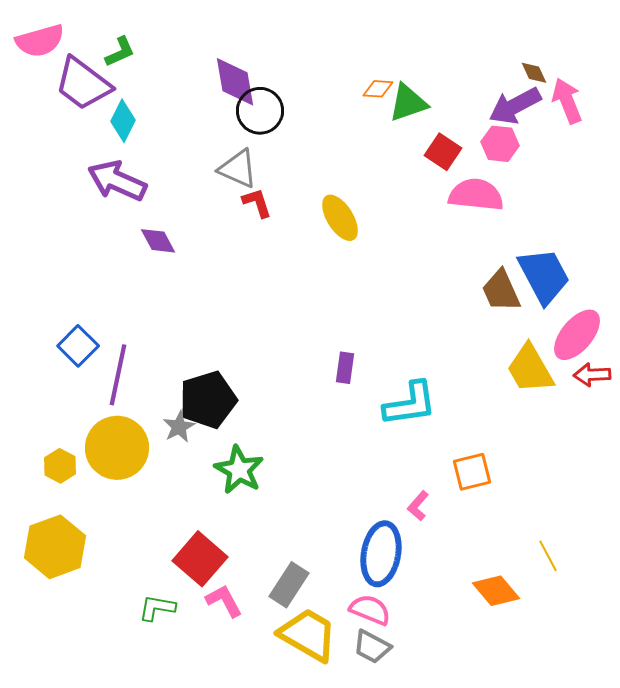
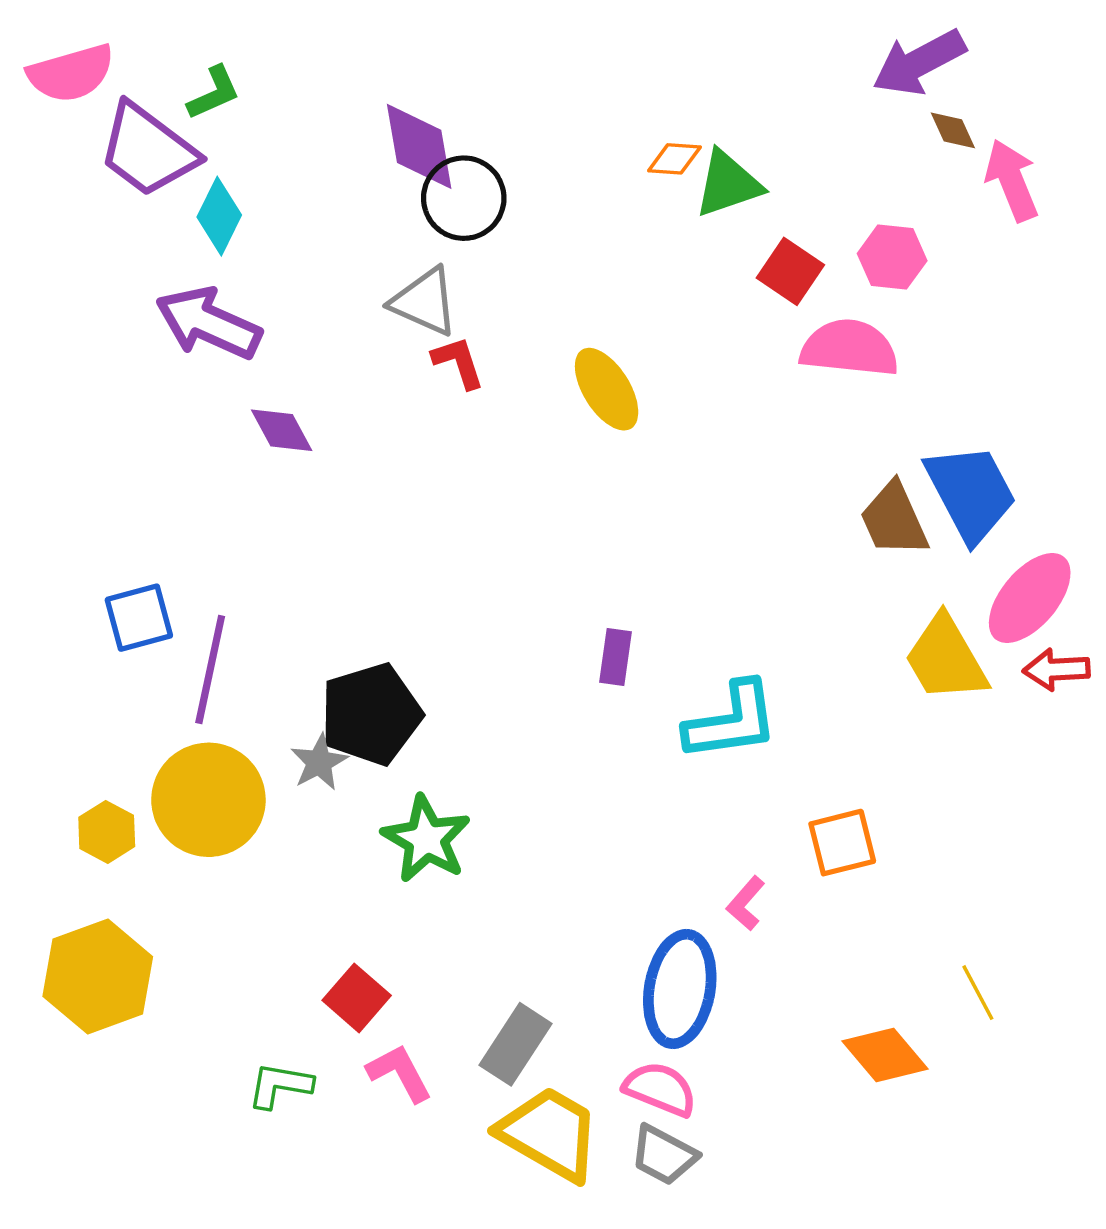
purple arrow: (515, 106) -> (919, 62), moved
blue square: (78, 346) -> (139, 618), turned 30
red square: (200, 559) -> (357, 998), size x0.7

